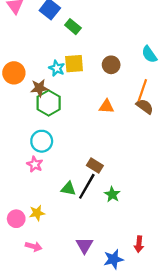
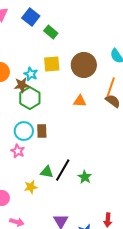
brown circle: (111, 65) -> (84, 65), size x1.6
cyan star: (57, 68) -> (31, 74), moved
brown rectangle: (95, 165) -> (42, 131), moved, turned 56
yellow star: (37, 213) -> (31, 187), moved

